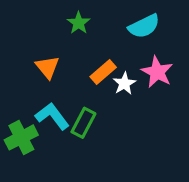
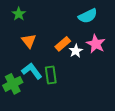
green star: (79, 23) -> (19, 14), moved
green rectangle: (83, 123) -> (51, 75), turned -36

